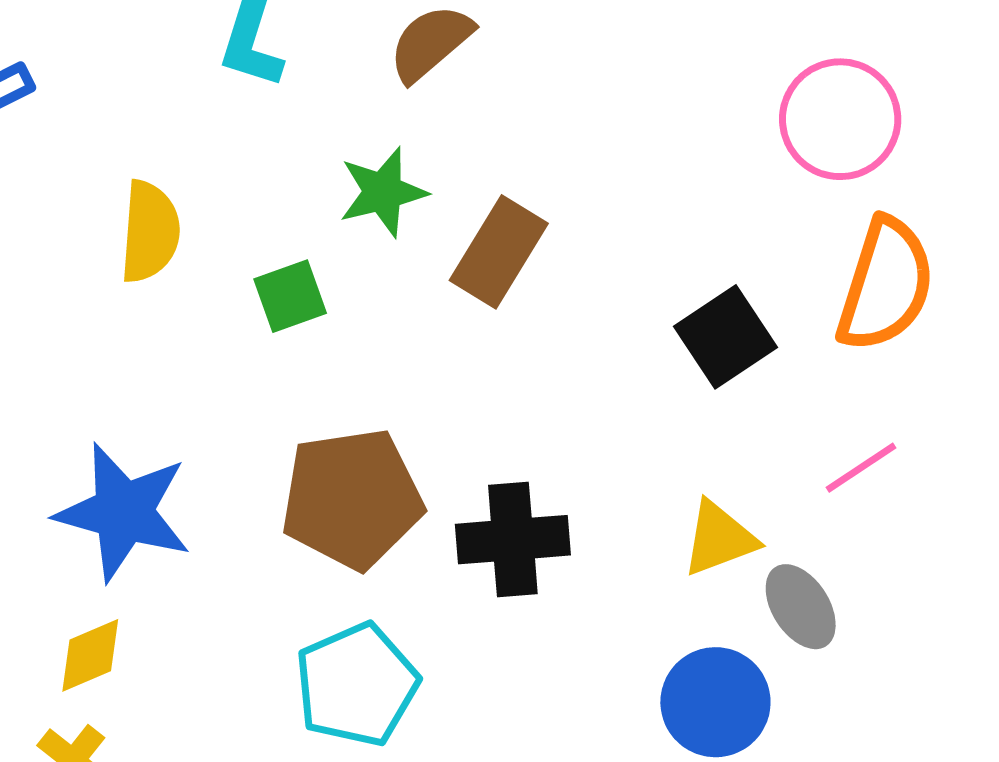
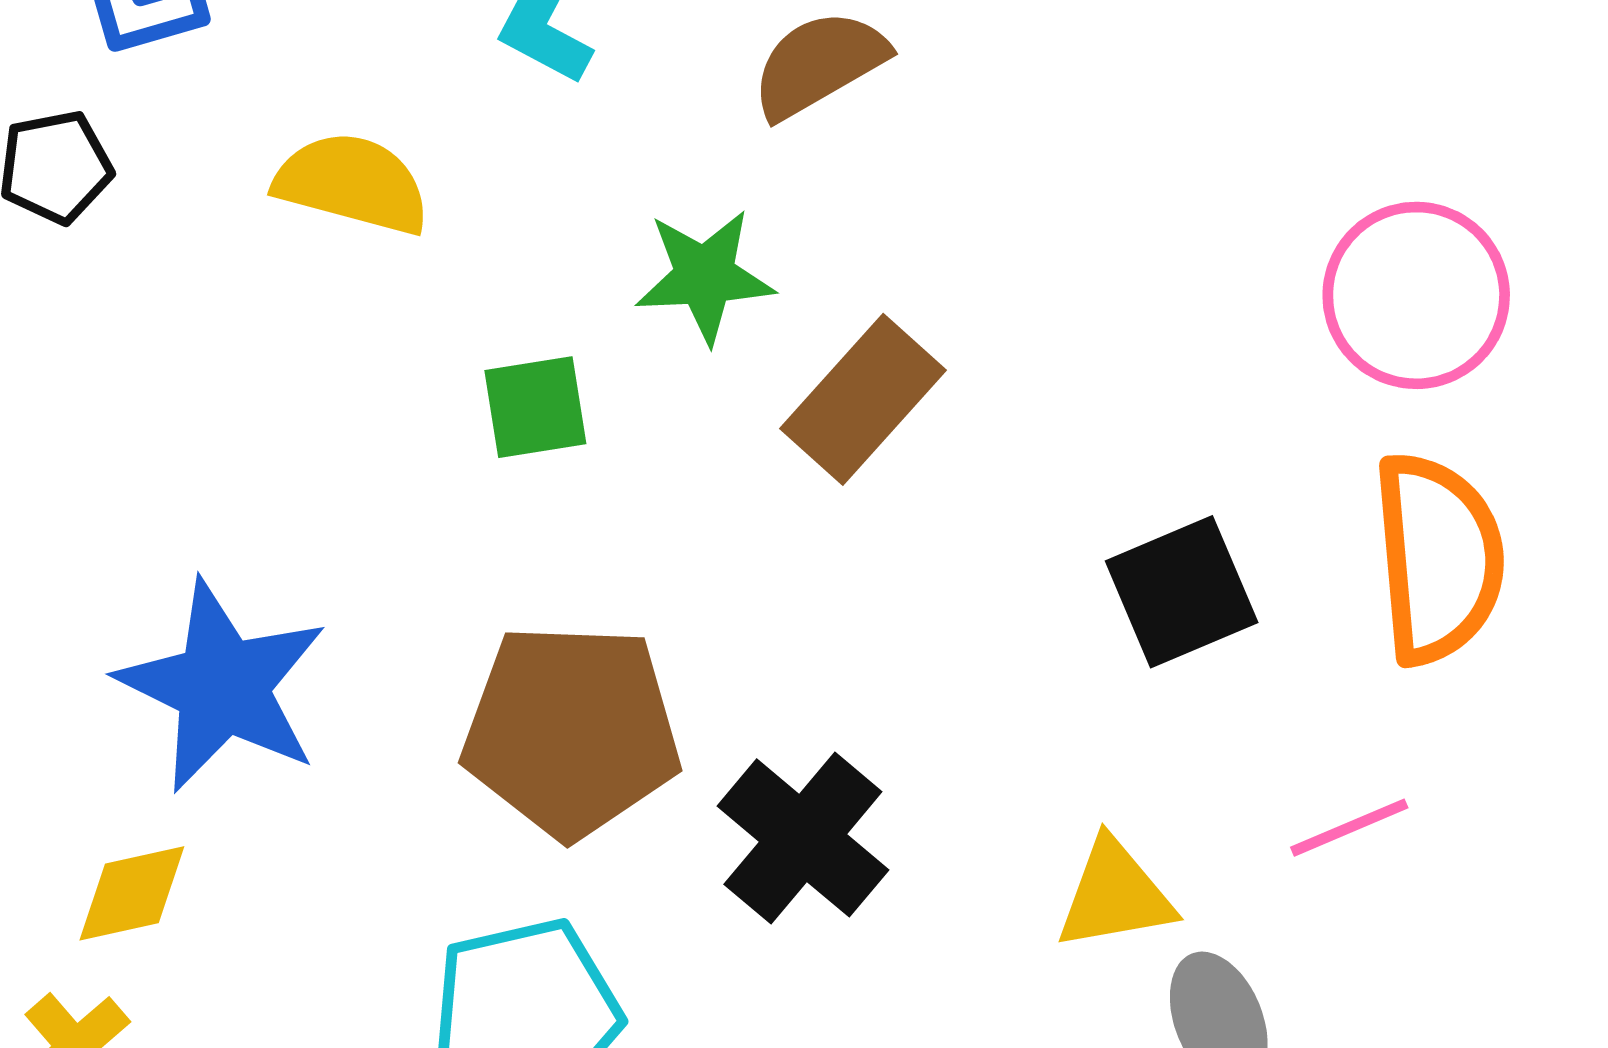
yellow semicircle: (150, 232) -> (352, 183), moved, turned -90
orange semicircle: (886, 285) -> (1438, 558), turned -33
black cross: (513, 540) -> (803, 838), turned 34

